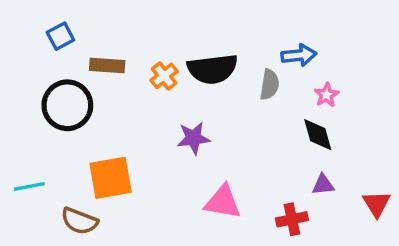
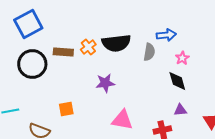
blue square: (60, 36) -> (28, 24), size x1.8
brown rectangle: (107, 66) -> (63, 52), moved
orange square: (111, 178) -> (66, 109), moved, size x0.6

